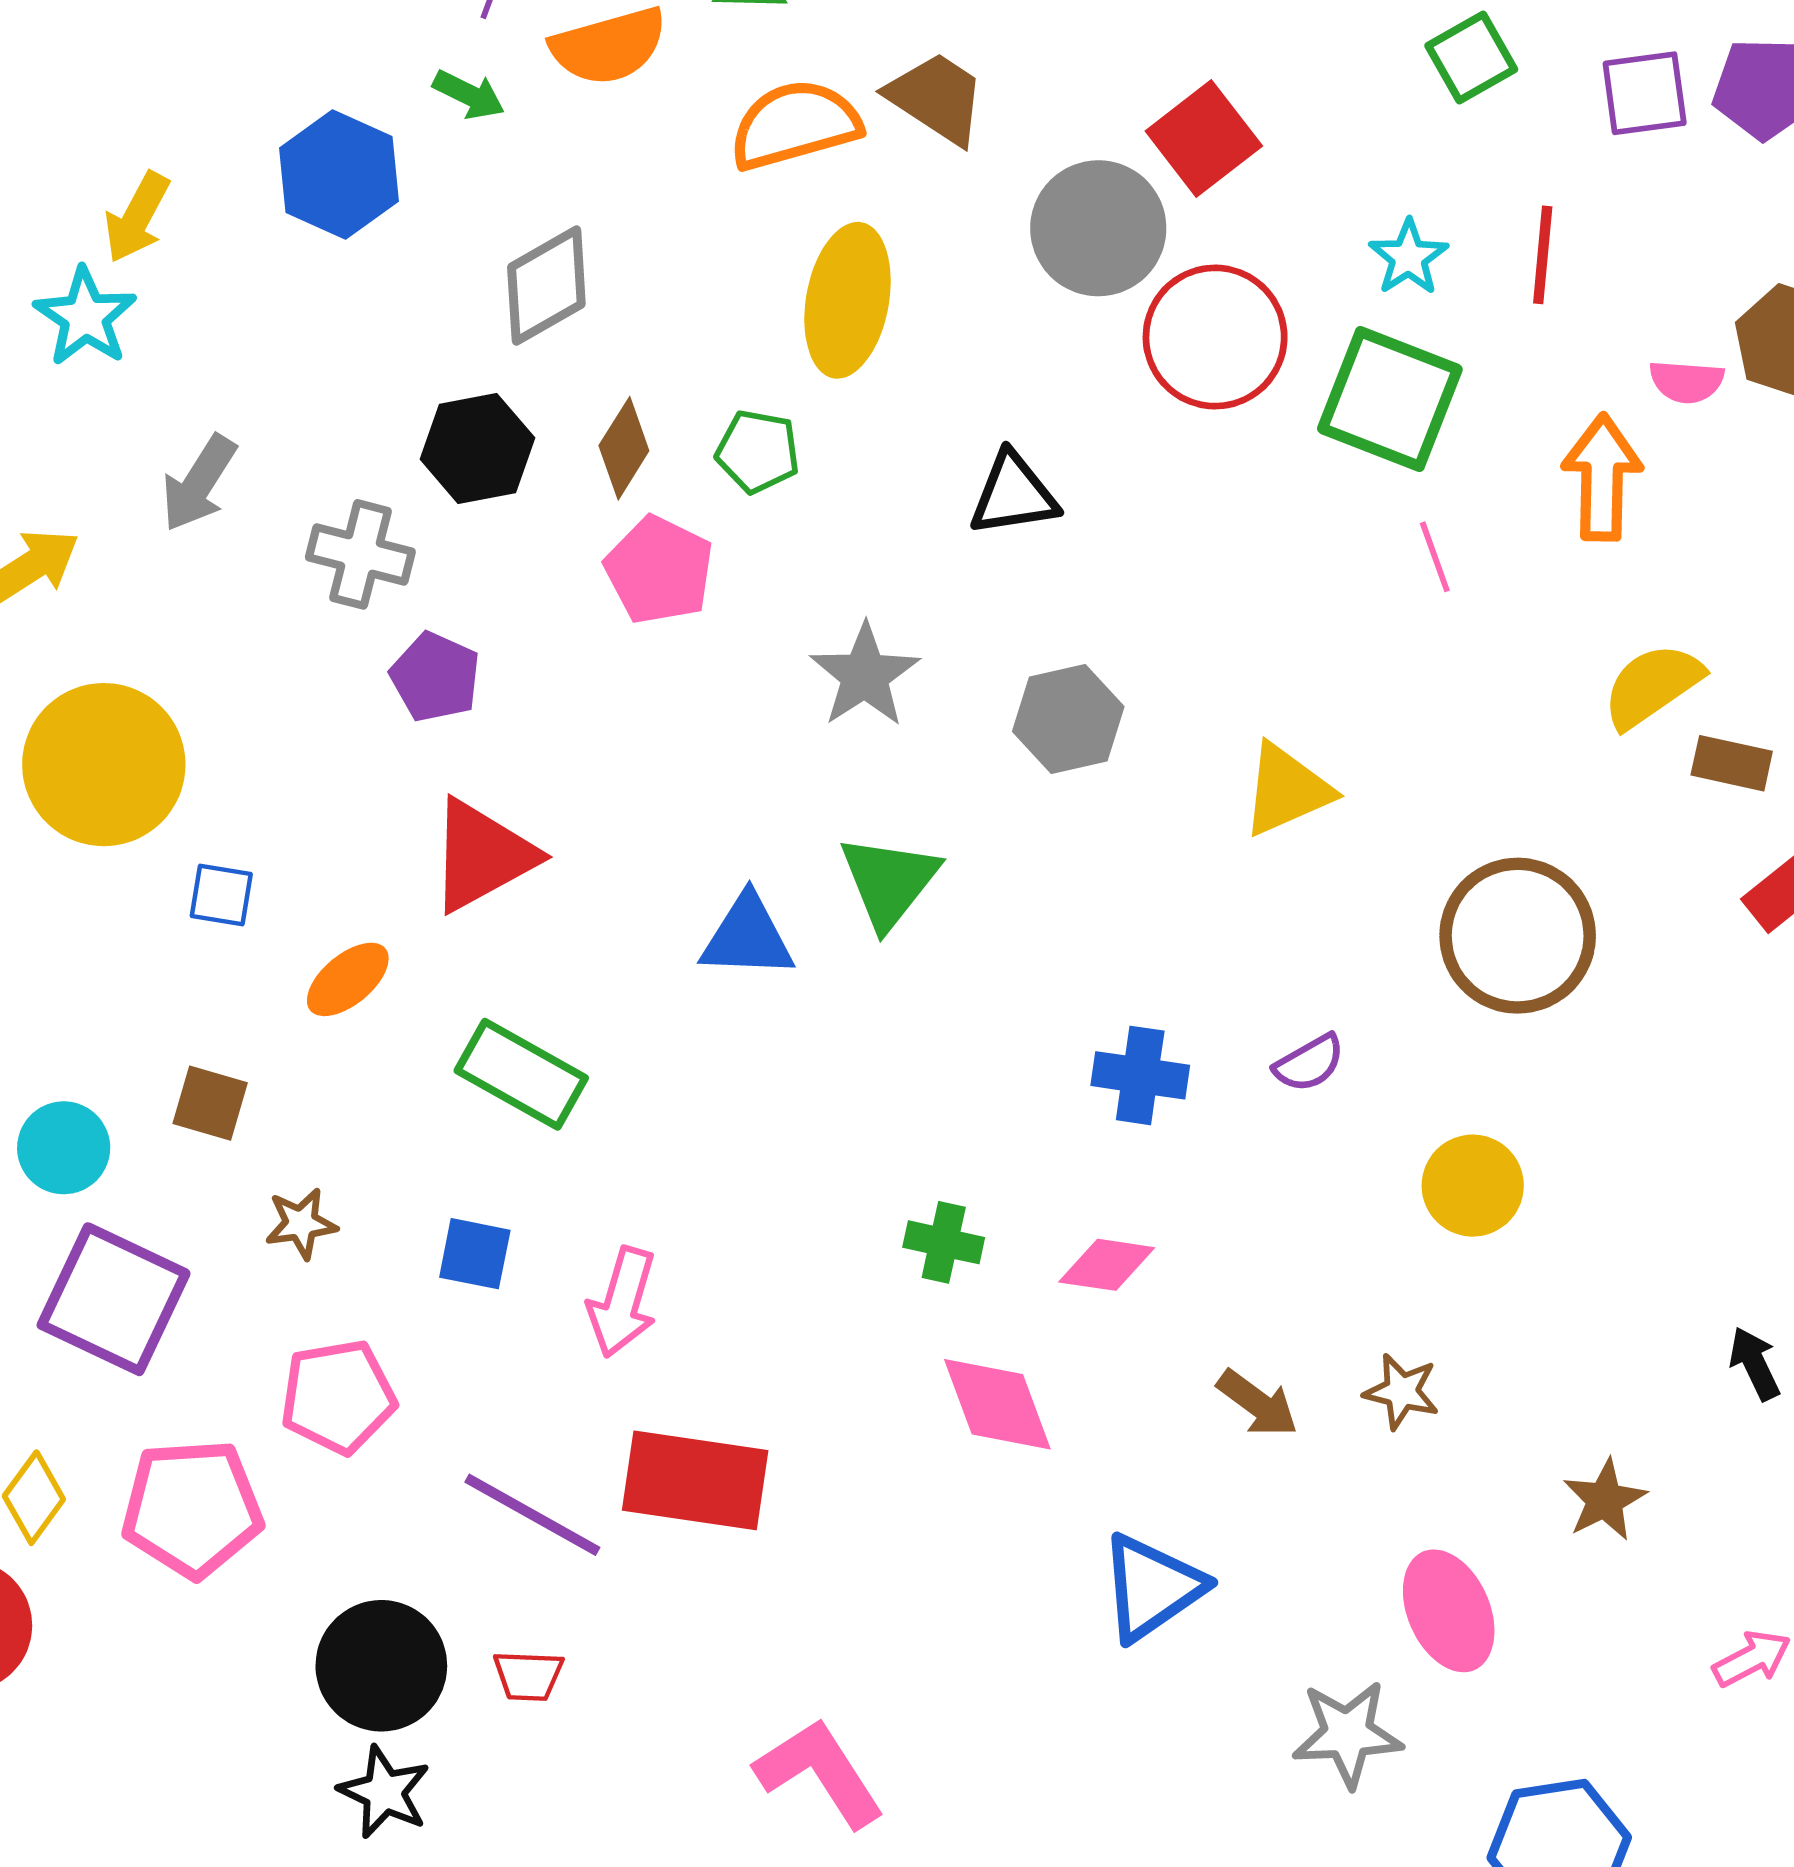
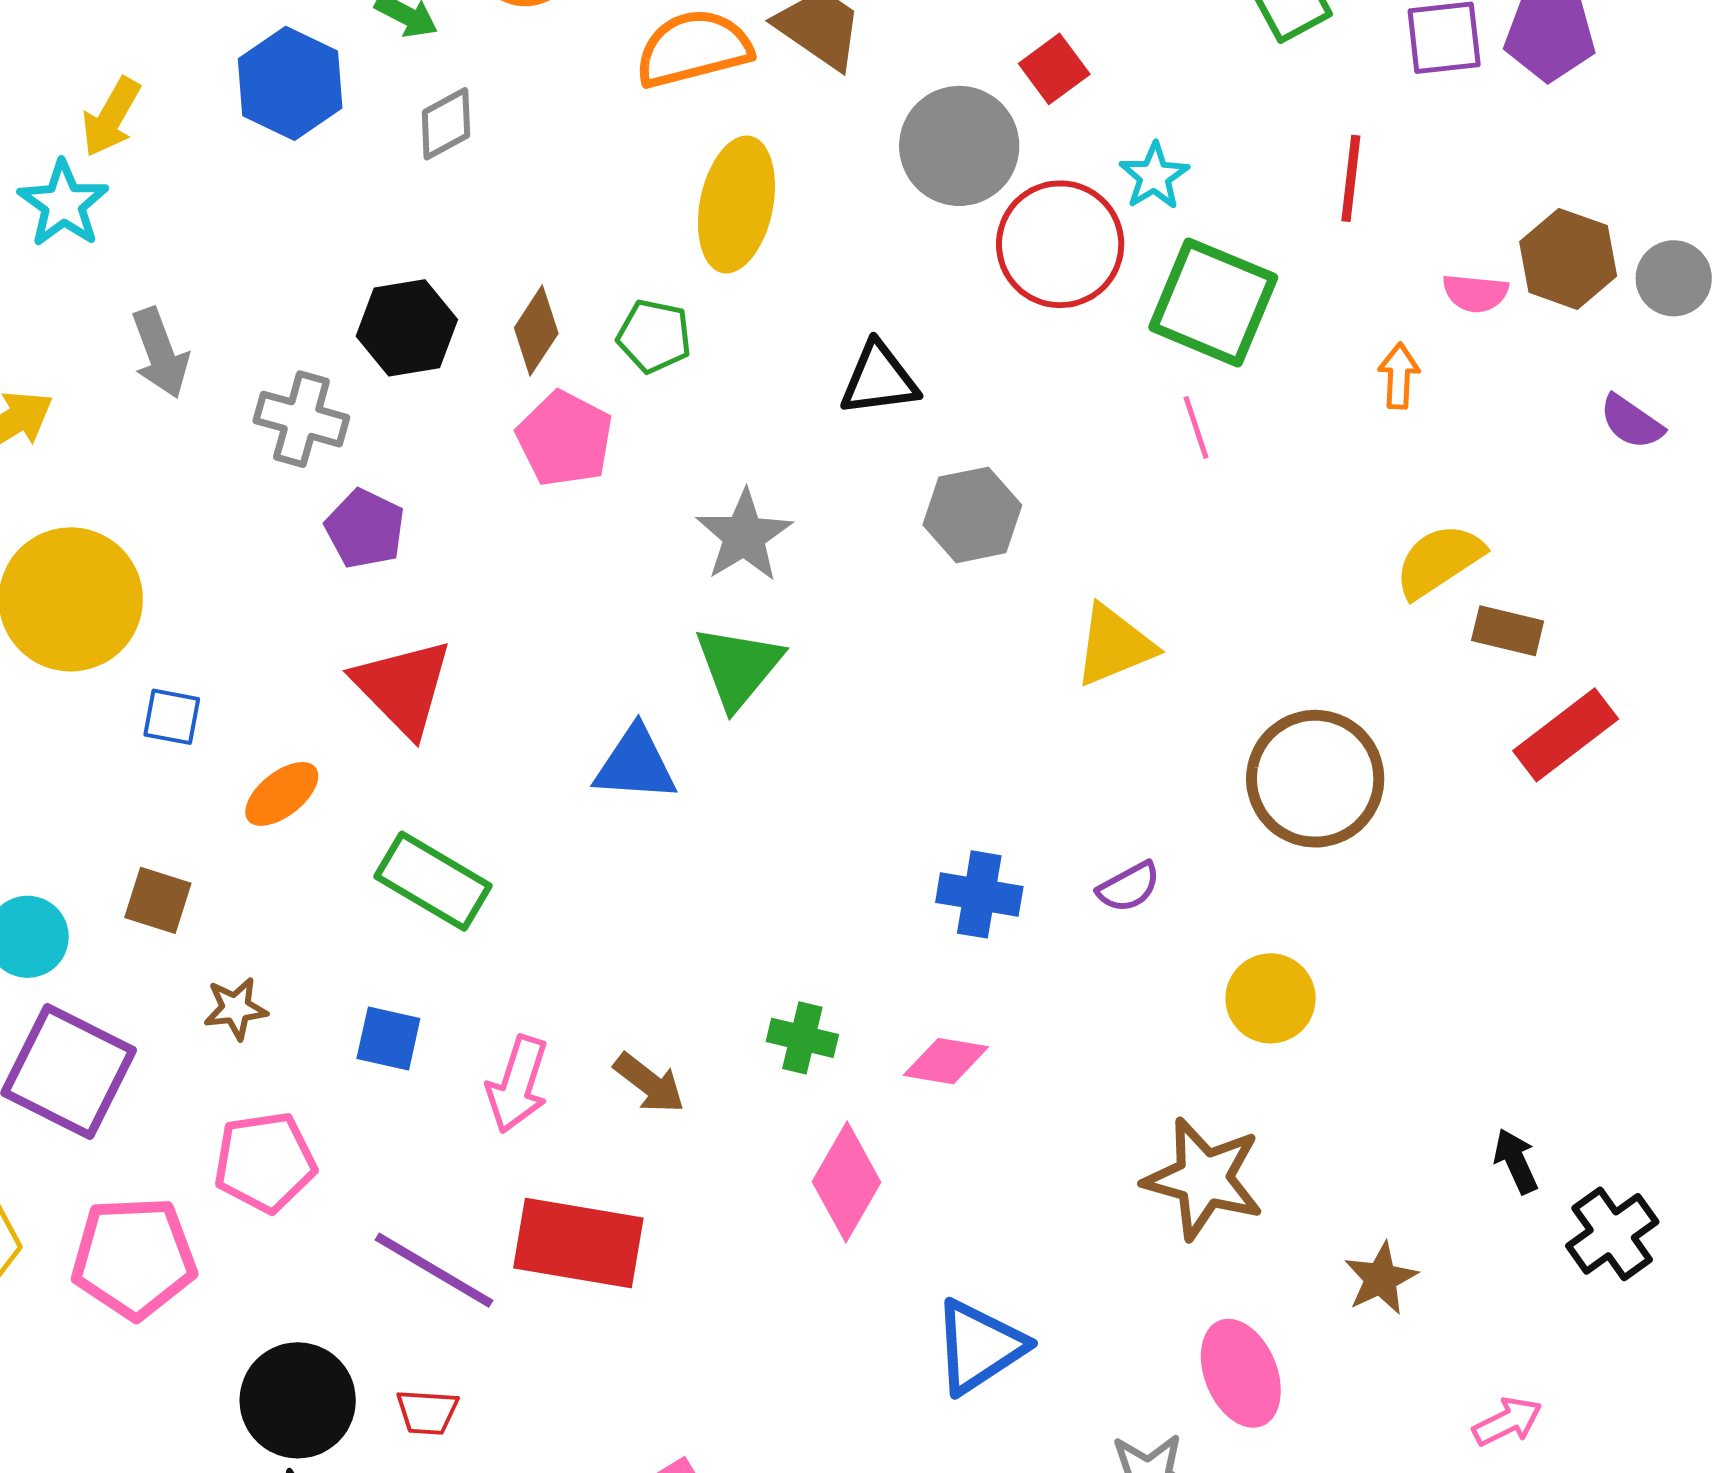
red square: (1204, 139) -> (1054, 69), size x0.7
cyan star: (1408, 257) -> (1154, 176), moved
gray diamond: (546, 286) -> (446, 124), moved, size x0.7
orange arrow: (1602, 477) -> (1399, 376), size x0.6
gray arrow: (199, 483) -> (160, 353), turned -54
pink line: (1435, 557) -> (1196, 427), moved
gray hexagon: (1068, 719) -> (972, 515), moved
red triangle: (482, 856) -> (403, 687), turned -47
green triangle: (889, 882) -> (738, 667), moved
brown star: (1402, 1392) -> (1204, 1179), size x1.8
brown arrow: (1258, 1403) -> (649, 1083), moved
pink diamond: (997, 1404) -> (847, 1182), turned 49

